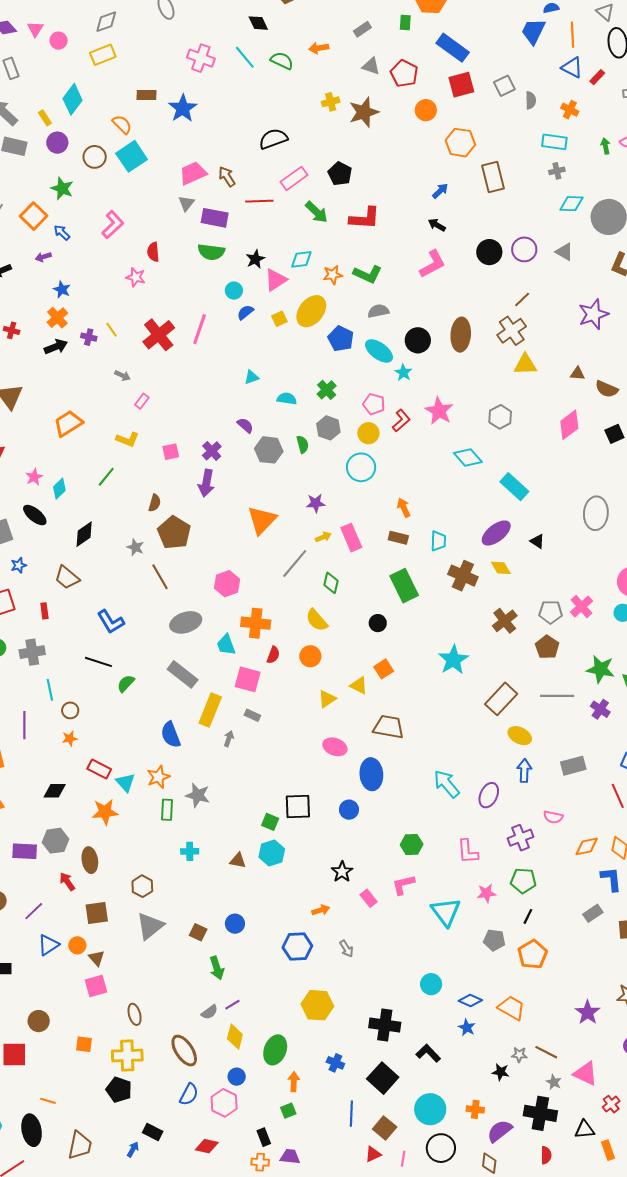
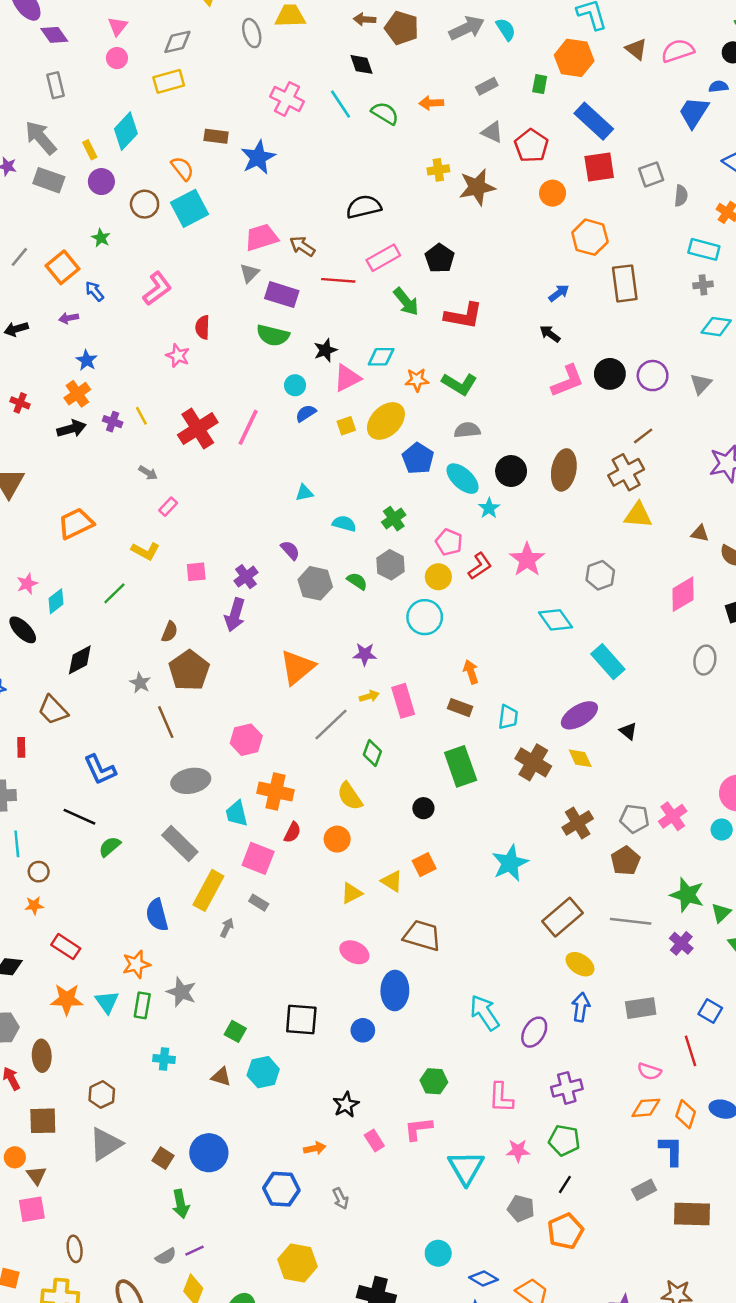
pink triangle: (35, 29) -> (118, 26), moved
brown arrow: (227, 177) -> (302, 246), turned -30
green star: (62, 189) -> (101, 238), size x0.7
gray triangle: (564, 252) -> (701, 384), turned 36
pink L-shape: (432, 264) -> (568, 381), moved
green semicircle: (303, 444) -> (357, 581), turned -48
gray ellipse: (596, 513) -> (705, 660), moved, size x0.7
cyan triangle: (125, 782) -> (107, 1002), moved
pink semicircle: (553, 817) -> (649, 1071), moved
green square: (270, 822) -> (235, 1031), moved
blue circle: (235, 924) -> (209, 1153), size x1.6

